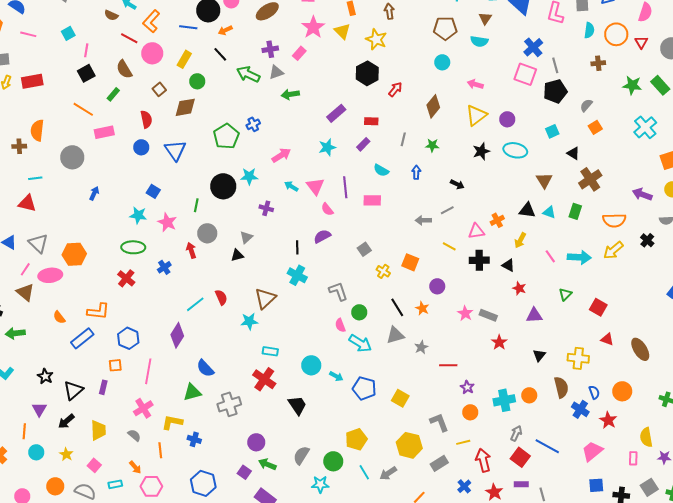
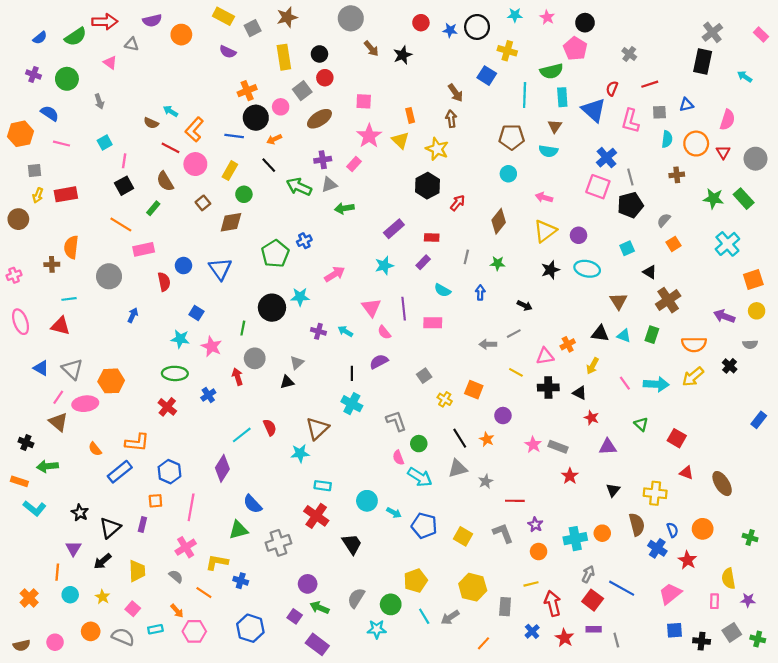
red semicircle: (146, 119) -> (164, 282), moved
cyan arrow: (291, 186) -> (345, 331), moved
green triangle: (565, 294) -> (641, 424), turned -32
gray L-shape: (439, 422) -> (503, 533), moved
orange line: (160, 450) -> (204, 593), turned -49
gray rectangle: (439, 463) -> (505, 607), turned -54

